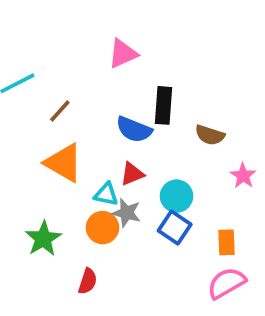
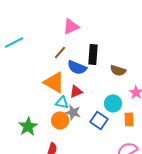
brown line: (60, 111) -> (60, 52), moved
orange triangle: (64, 163) -> (54, 82), moved
cyan circle: (176, 196) -> (113, 103), moved
orange rectangle: (226, 242) -> (129, 119), moved

